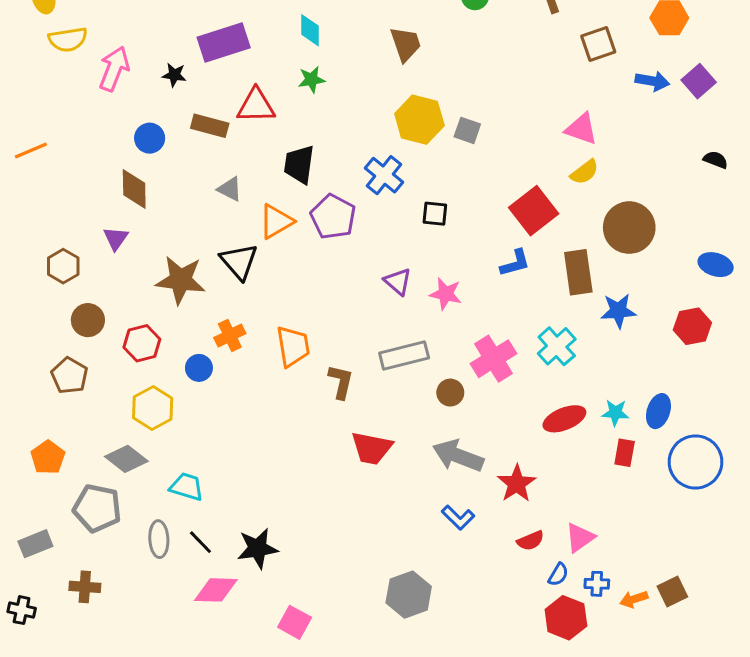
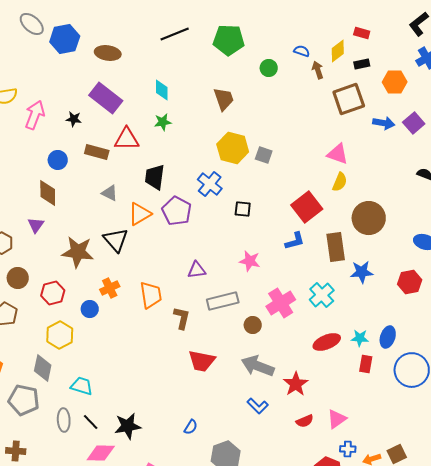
purple rectangle: (224, 43) -> (106, 98), turned 56
brown square: (598, 44) -> (349, 99), size x1.4
yellow semicircle: (584, 172) -> (340, 182), turned -30
purple triangle: (398, 282) -> (197, 270), moved, turned -48
gray diamond: (126, 459) -> (43, 368), turned 64
blue semicircle: (558, 575) -> (191, 427), moved

